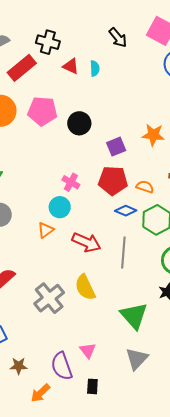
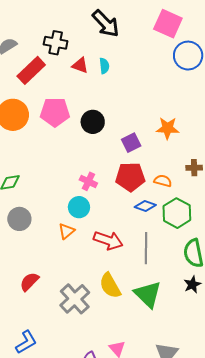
black arrow: (118, 38) -> (106, 24), moved, size x1.4
green triangle: (134, 316) -> (148, 294), moved

